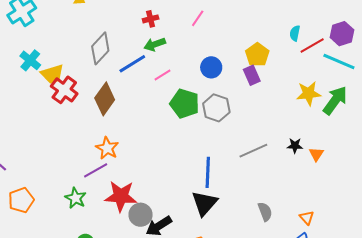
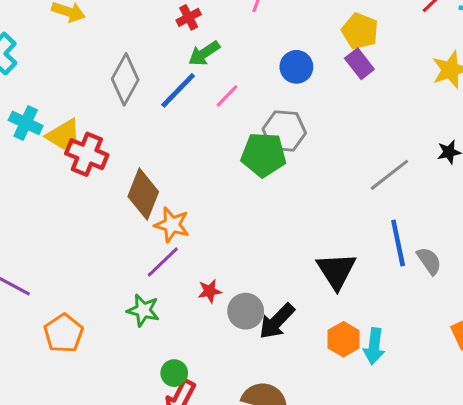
brown diamond: (105, 99) -> (143, 194), moved
green pentagon: (185, 104) -> (264, 155), moved
gray hexagon: (216, 108) -> (284, 131), moved
blue line: (208, 172) -> (398, 243), moved
red star: (121, 196) -> (210, 291), size x0.5

